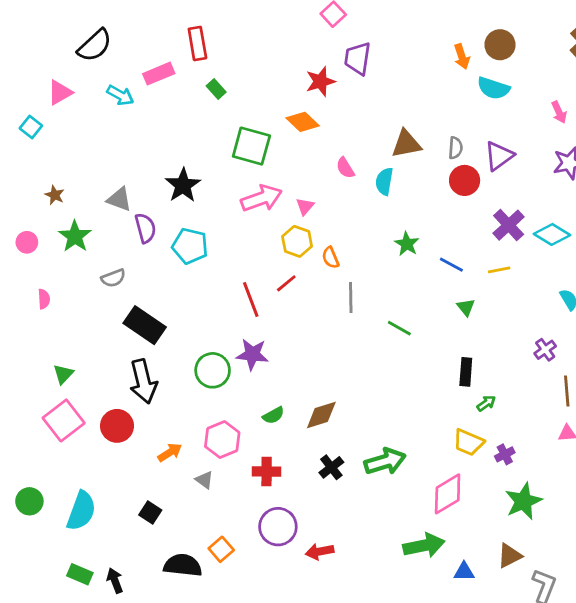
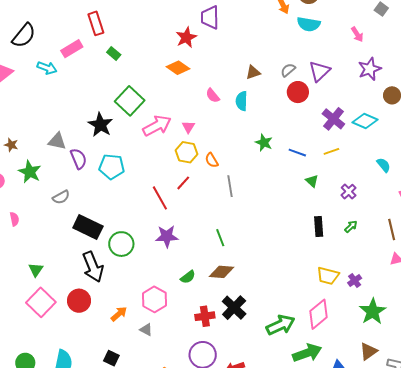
brown triangle: (406, 144) -> (253, 72), size x0.7
green square: (251, 146) -> (130, 101), moved, turned 36
gray semicircle: (455, 148) -> (288, 70), turned -126
green line: (399, 328) -> (220, 238), moved, turned 48
purple cross: (545, 350) -> (349, 192), moved
green circle: (213, 370) -> (121, 244), moved
green arrow: (486, 403) -> (351, 227), moved
brown diamond: (321, 415) -> (222, 272), turned 30
green arrow: (385, 462) -> (281, 325), moved
black cross: (331, 467) -> (234, 308), size x1.4
red cross: (267, 471) -> (205, 316), moved

